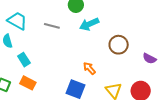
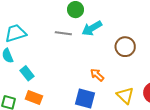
cyan trapezoid: (17, 21) -> (16, 33), turned -40
gray line: (52, 26) -> (63, 33), moved

